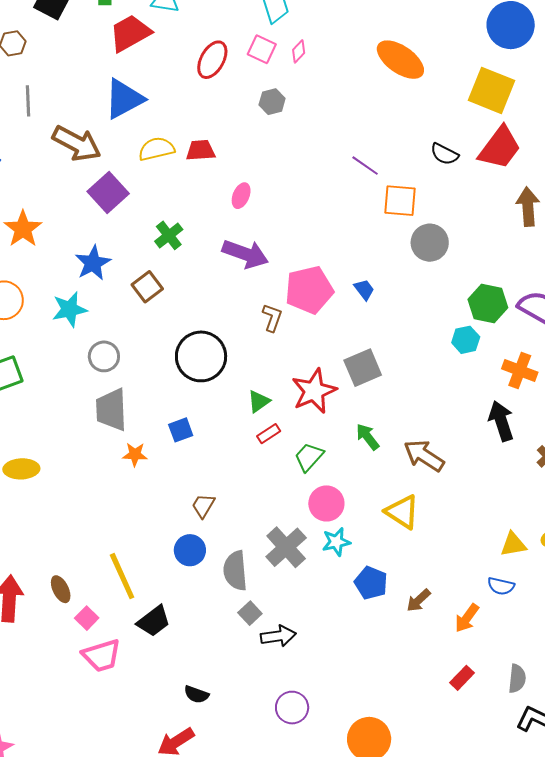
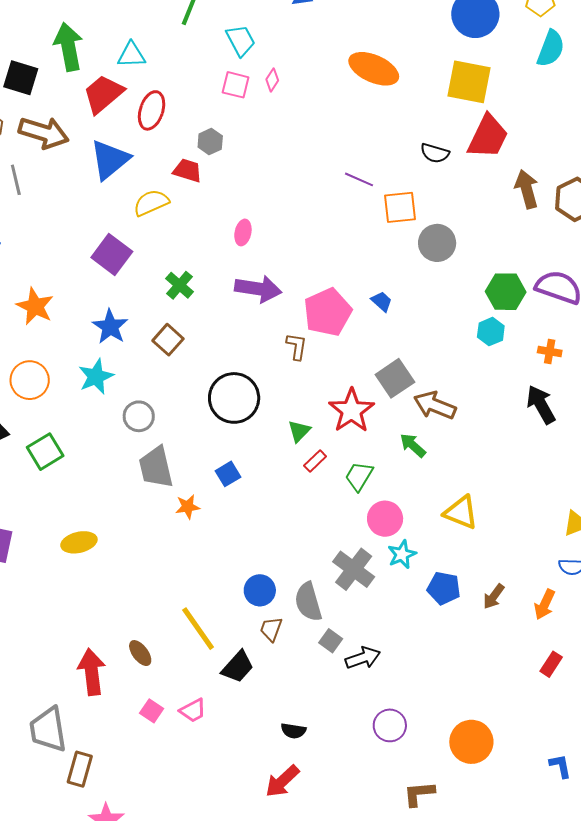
red ellipse: (212, 60) -> (152, 110), moved
gray hexagon: (272, 102) -> (210, 142), moved
brown arrow: (77, 143) -> (44, 133), moved
red trapezoid: (200, 150) -> (187, 170), moved, turned 32
orange cross: (520, 371) -> (550, 351), size x0.7
brown arrow: (424, 456) -> (435, 405), moved
brown trapezoid: (203, 506) -> (271, 629), moved
pink square: (87, 618) -> (152, 711), moved
pink trapezoid: (102, 656) -> (193, 710), size x0.7

